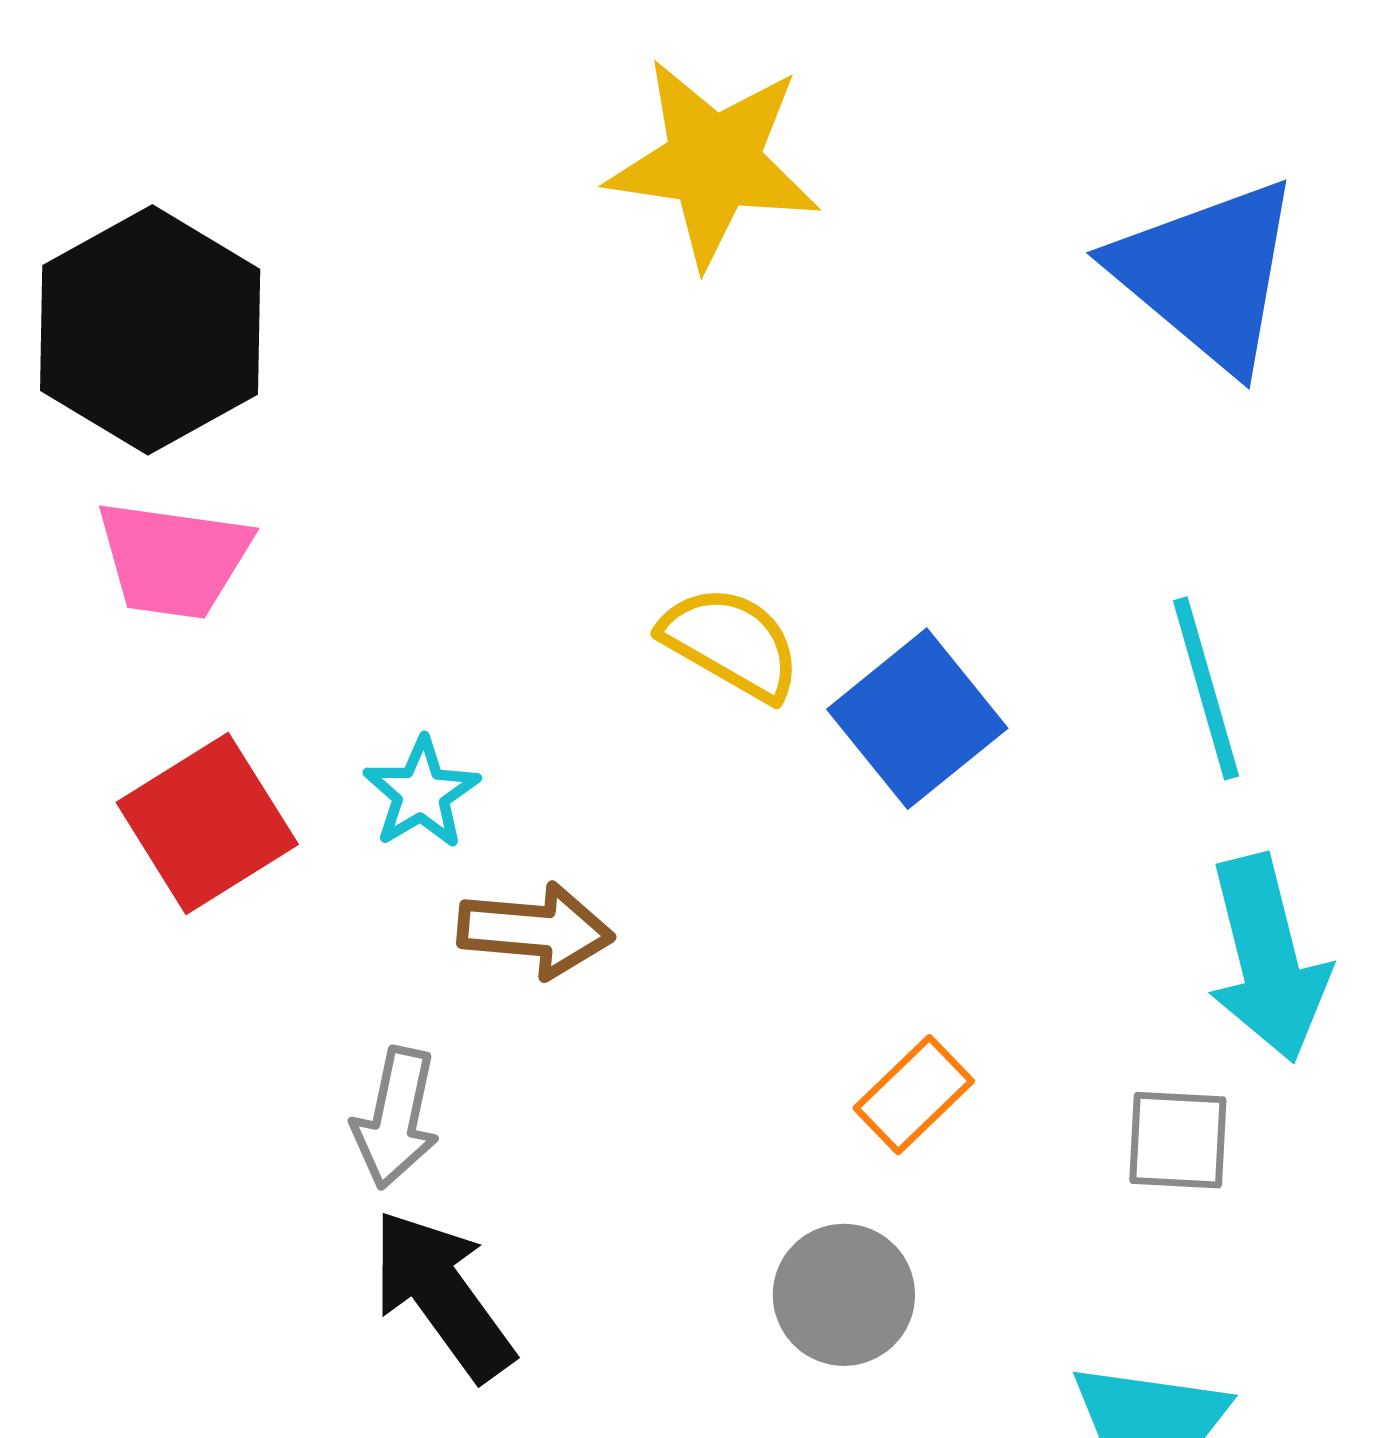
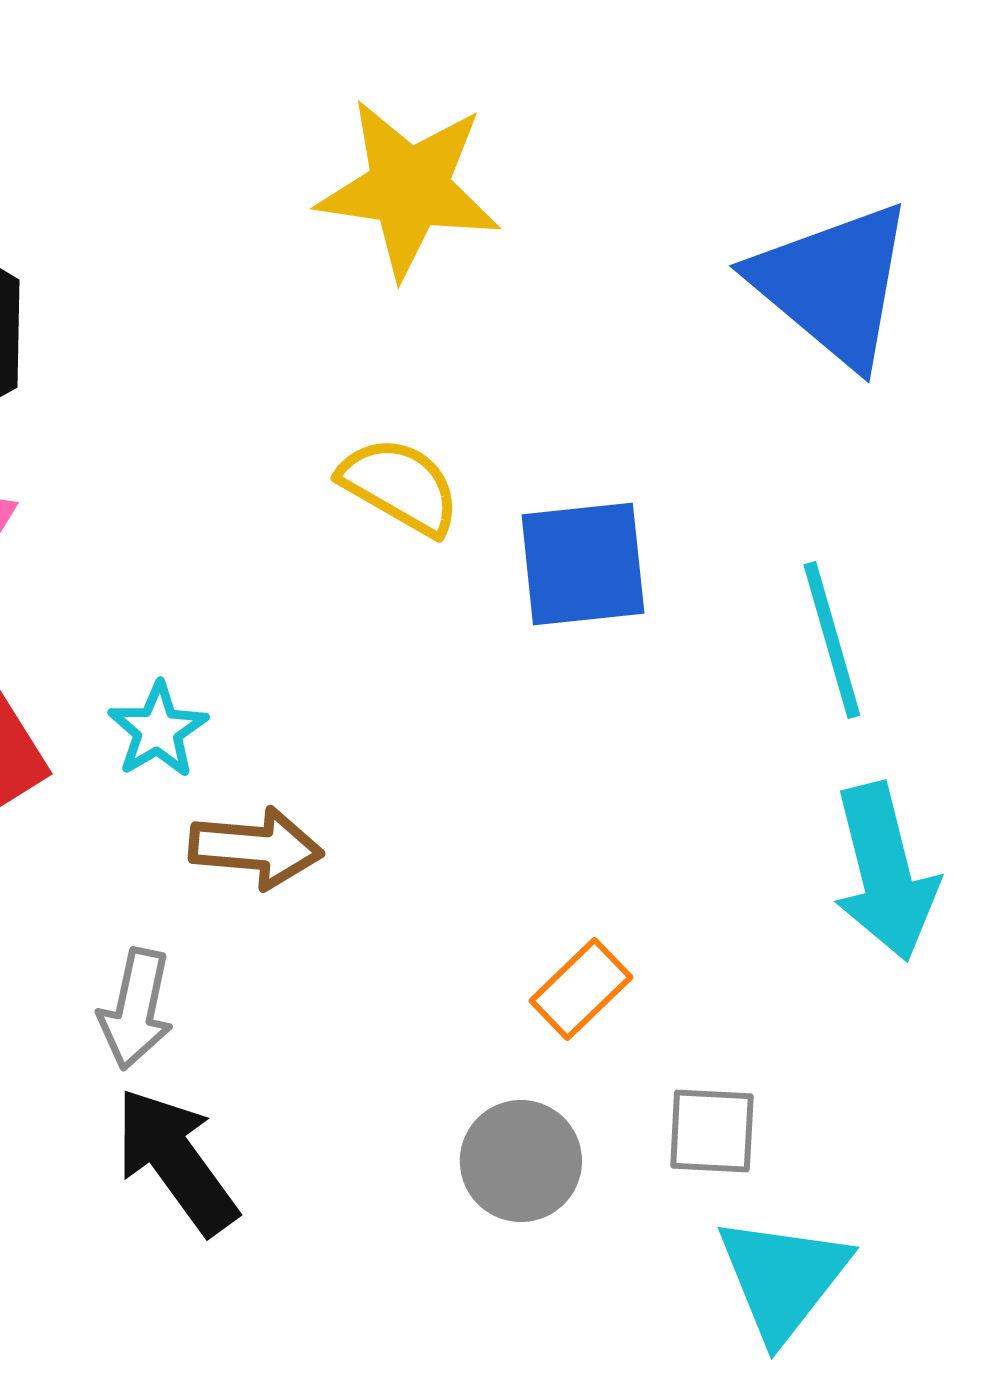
yellow semicircle: (731, 643) -> (400, 486), moved
blue square: (917, 719) -> (583, 564), moved, turned 33
gray square: (1178, 1140) -> (712, 1131), moved

